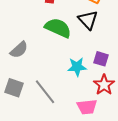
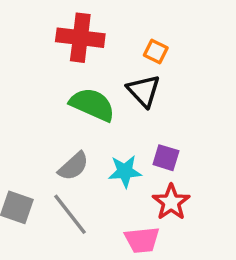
gray semicircle: (19, 50) -> (73, 166), moved

